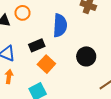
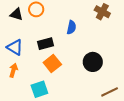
blue semicircle: (60, 25) -> (71, 27), size x0.6

